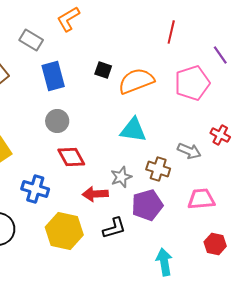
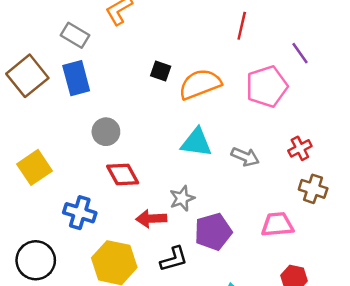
blue rectangle: (53, 76) -> (76, 78), moved
red cross: (220, 135) -> (300, 148), turned 36
gray arrow: (189, 151) -> (245, 157), moved
brown cross: (158, 169) -> (313, 189), moved

